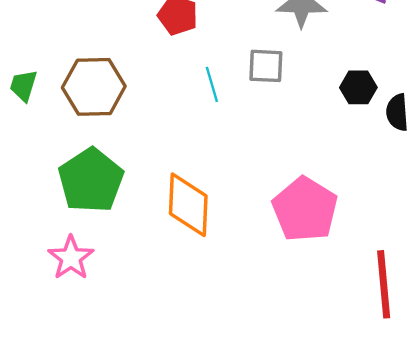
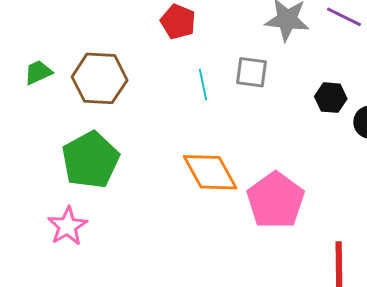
green trapezoid: (23, 86) -> (38, 72), turned 44
orange diamond: (188, 205) -> (210, 172), moved, turned -36

